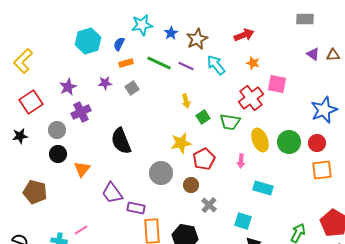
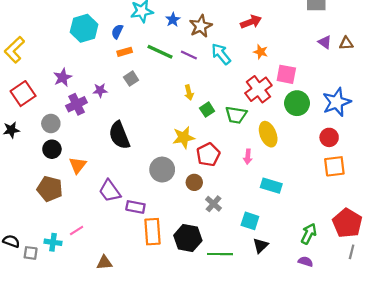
purple star: (105, 83) -> (100, 90), moved
green circle: (289, 142) -> (297, 103), moved
brown pentagon: (35, 192) -> (50, 189), moved

